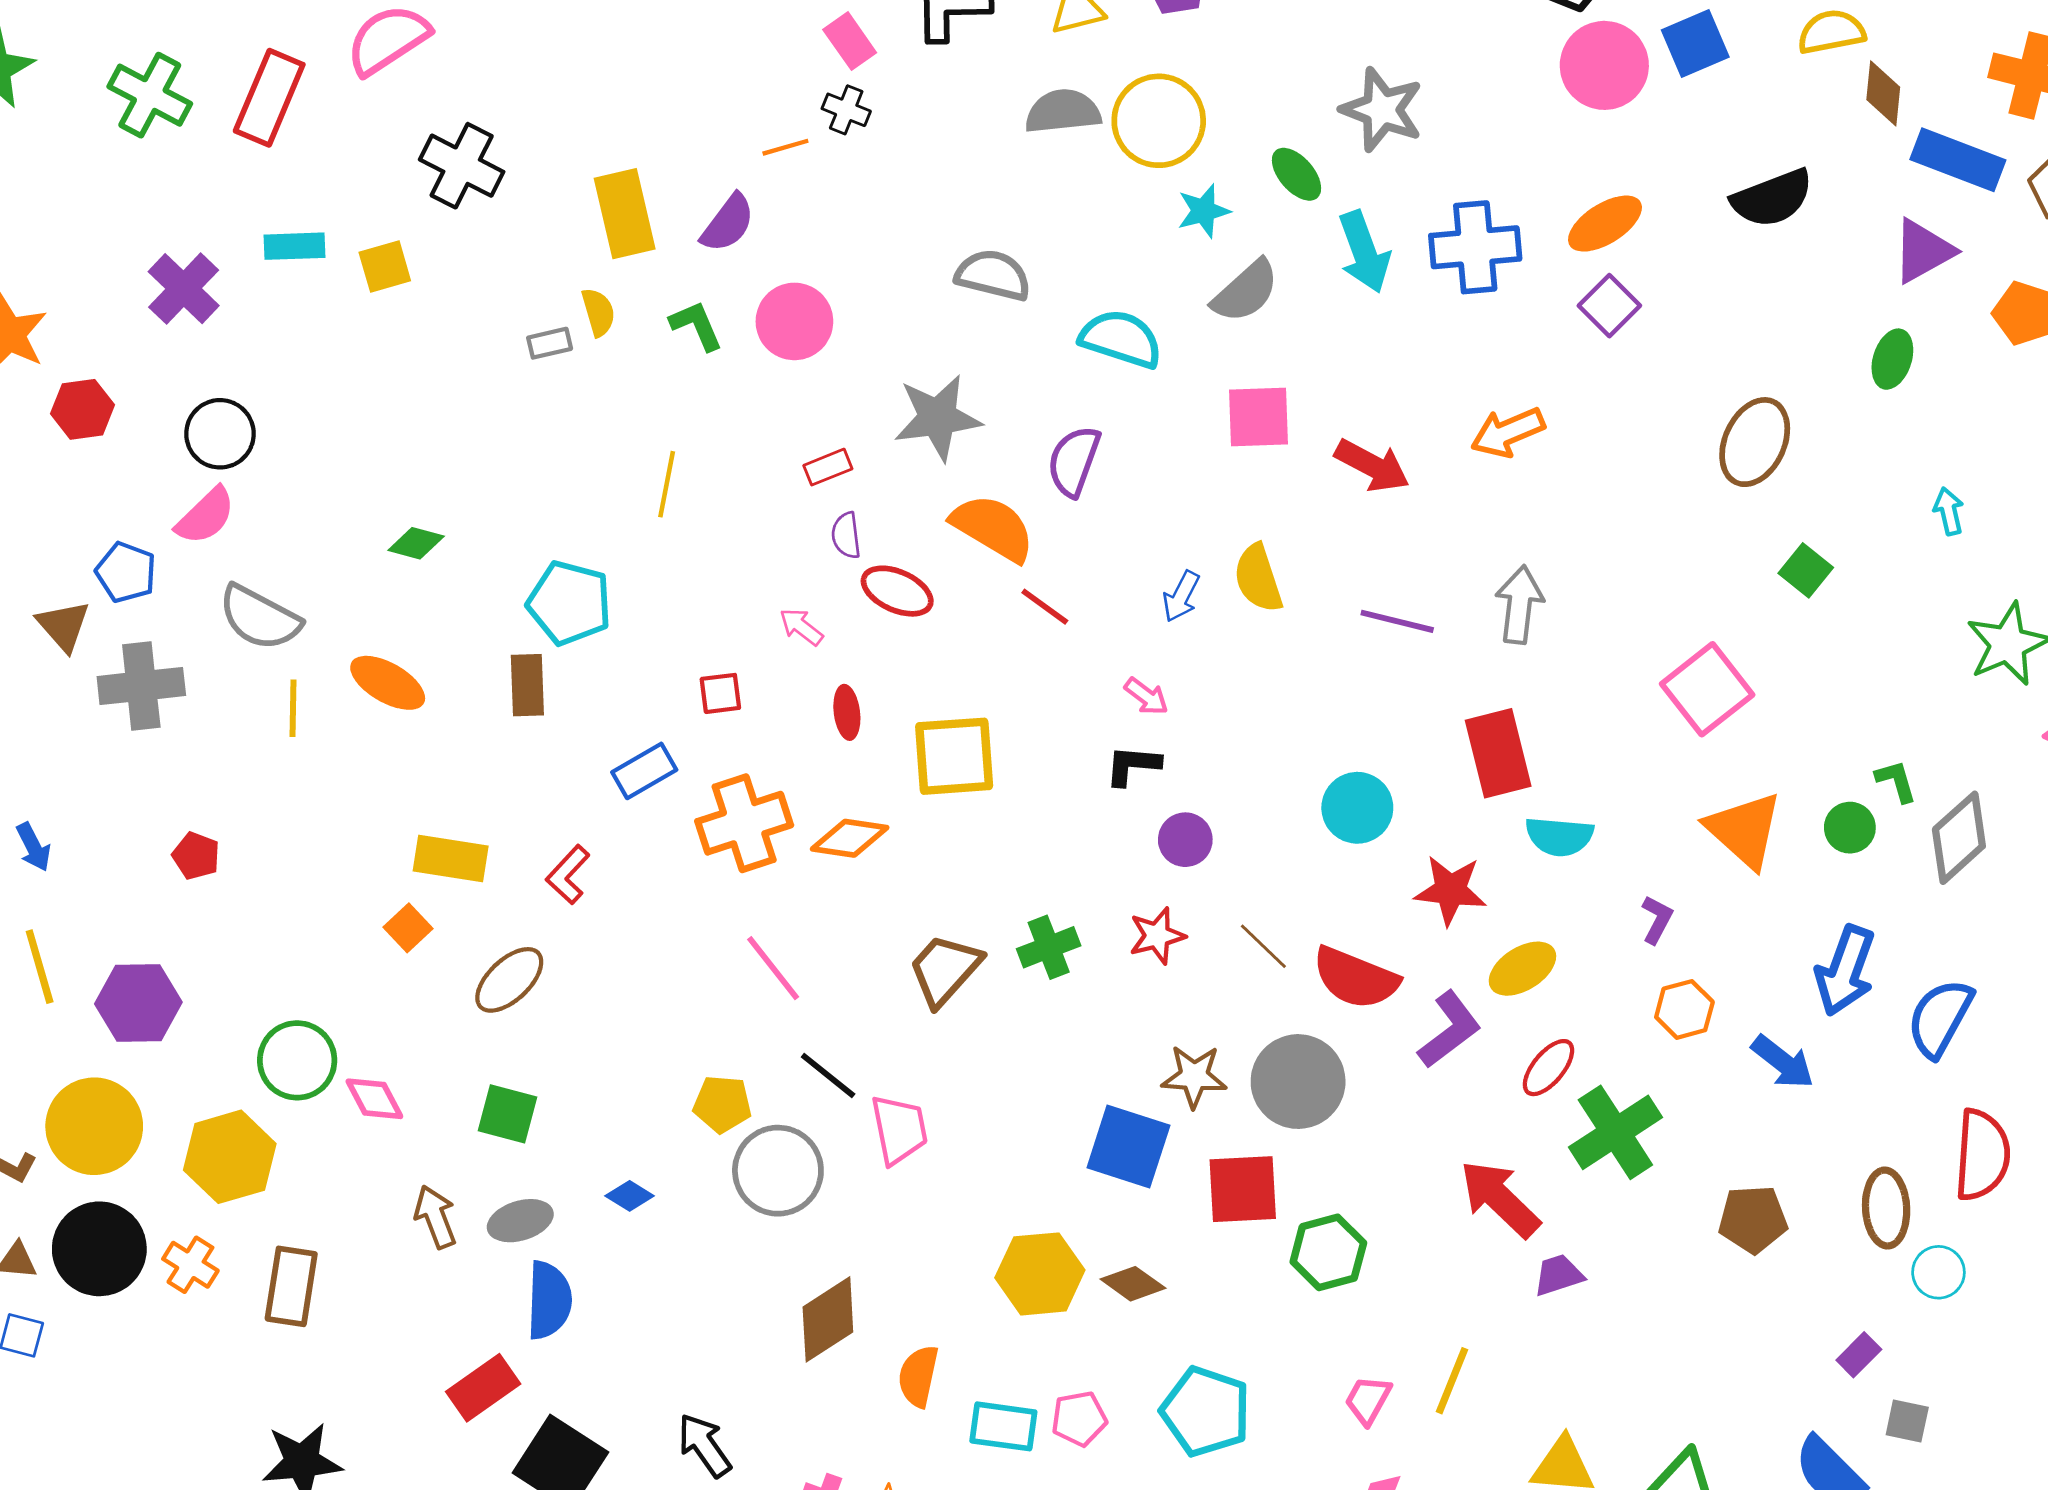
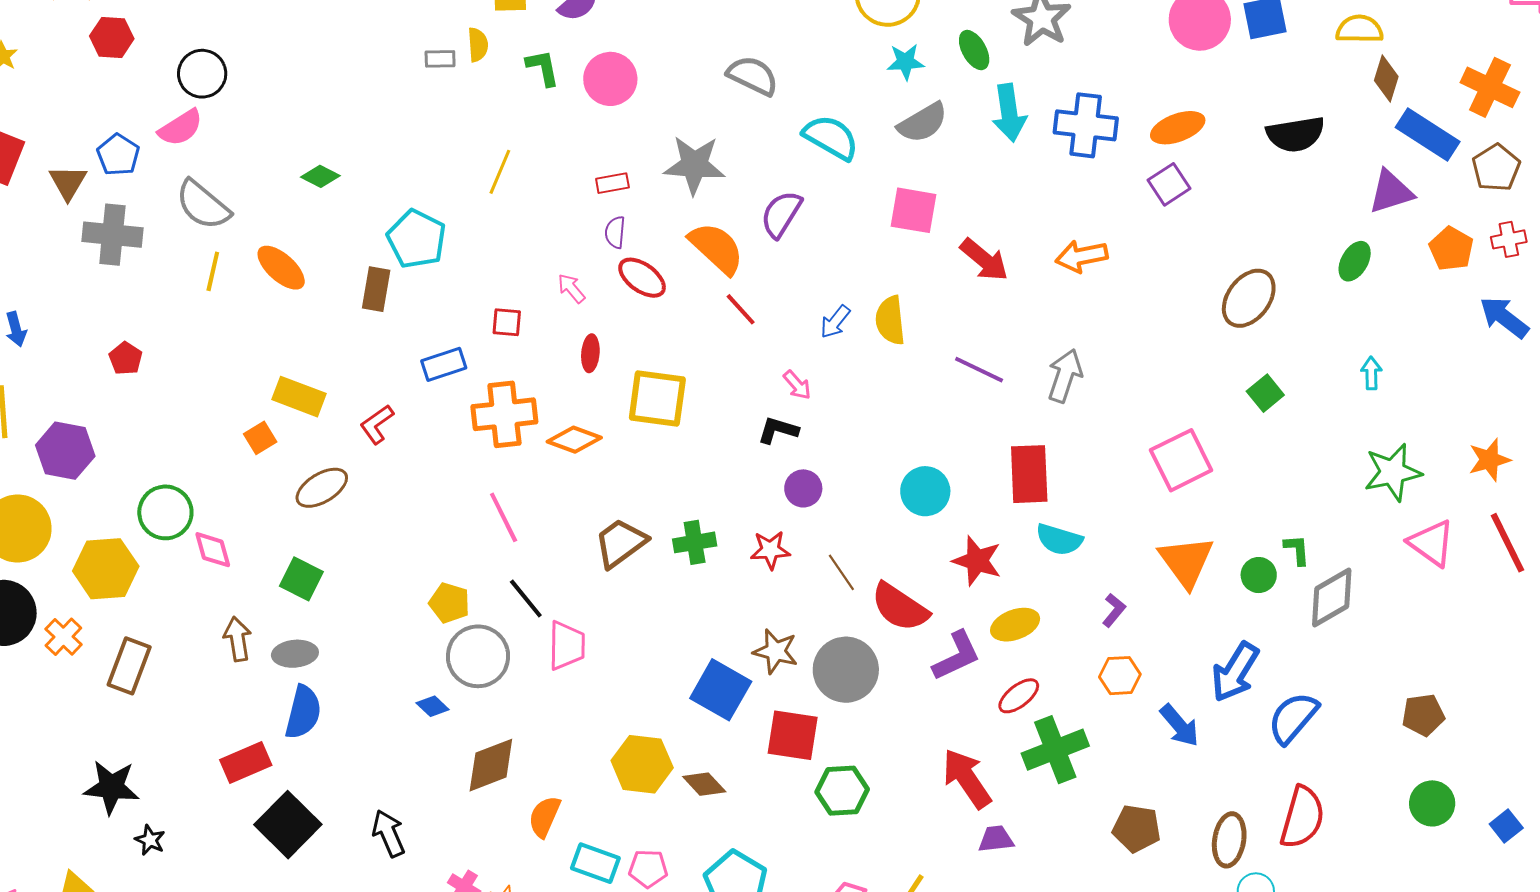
blue diamond: (630, 1196) -> (433, 706), moved

